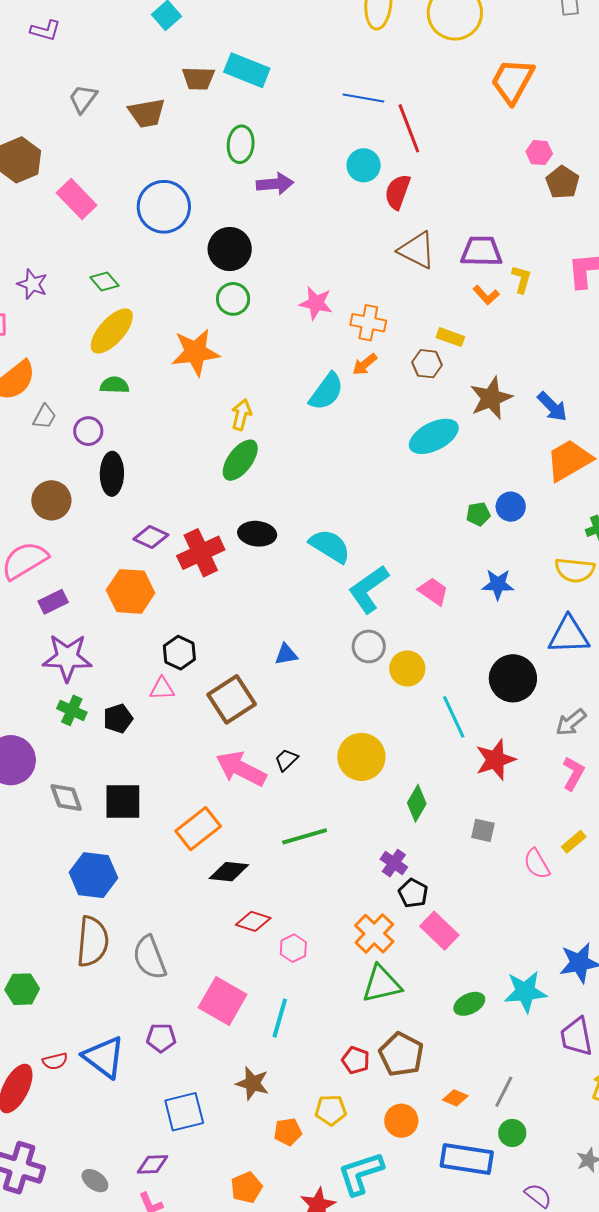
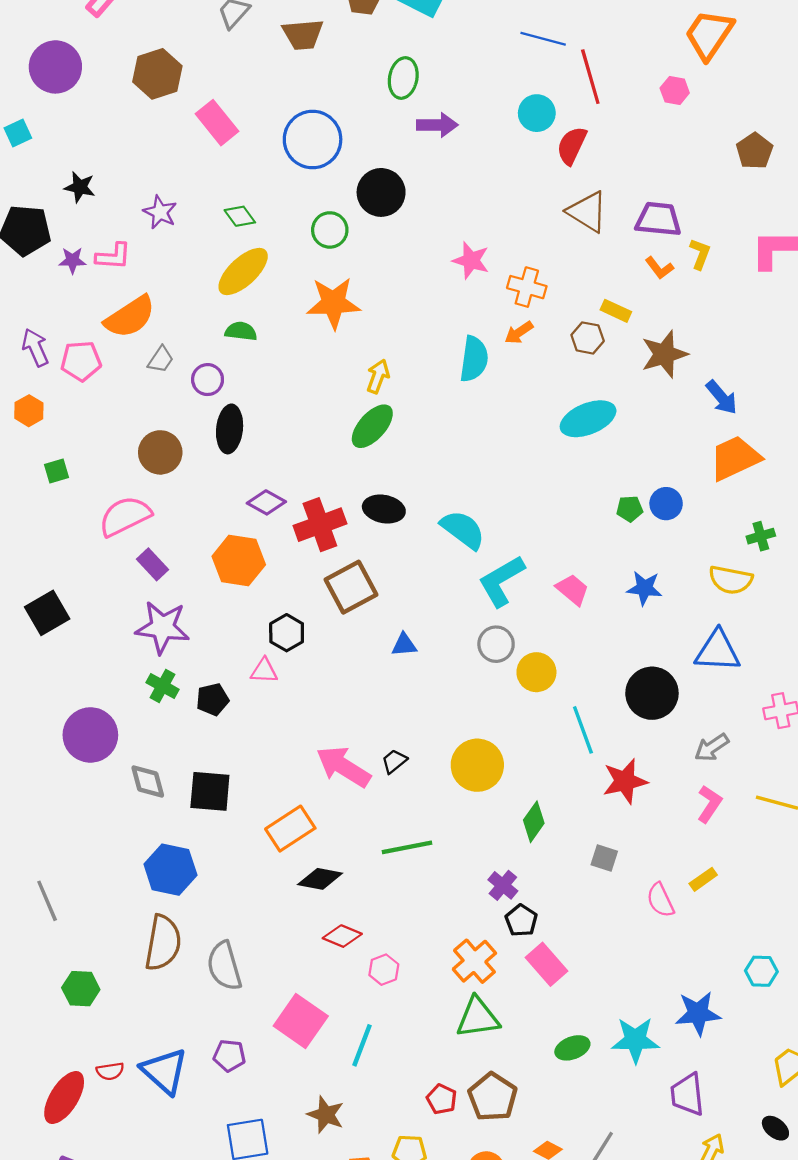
pink hexagon: (539, 153) -> (675, 90), moved
green circle: (233, 299) -> (330, 230), moved
cyan semicircle: (326, 392) -> (474, 359), turned -33
brown star: (491, 398) -> (664, 354), moved
purple rectangle: (53, 602) -> (152, 564), turned 68
brown square: (232, 699) -> (351, 587), moved

